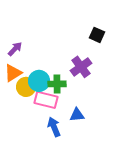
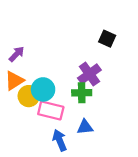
green cross: (57, 84) -> (82, 93), moved

